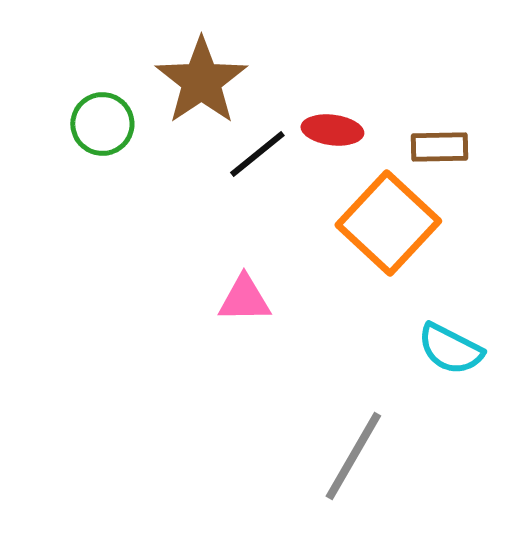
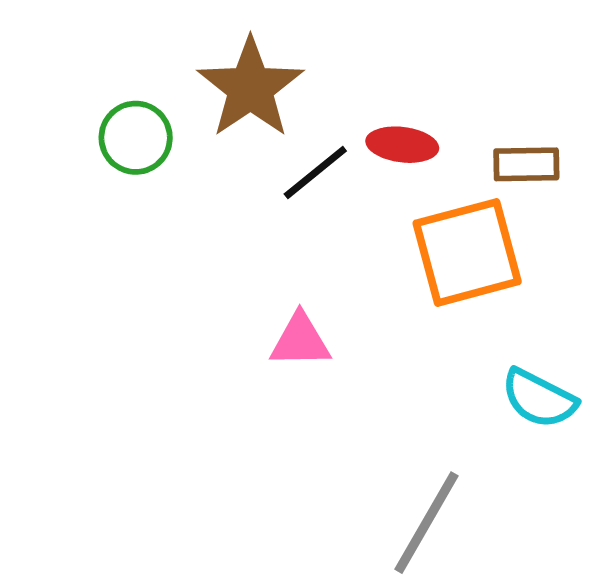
orange square: (388, 223) -> (467, 252), turned 32

